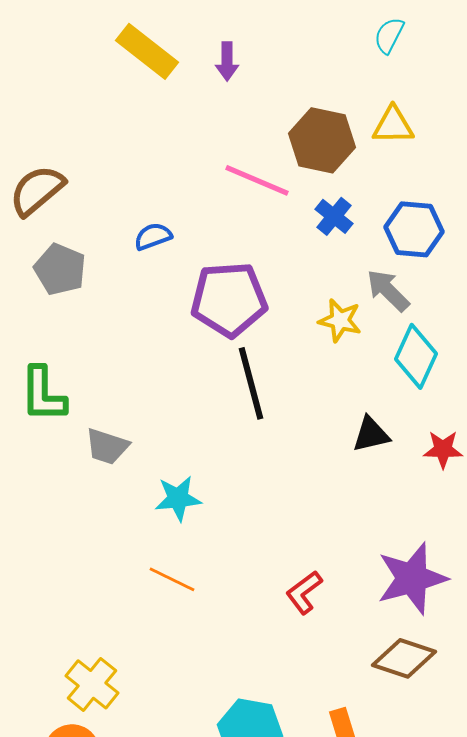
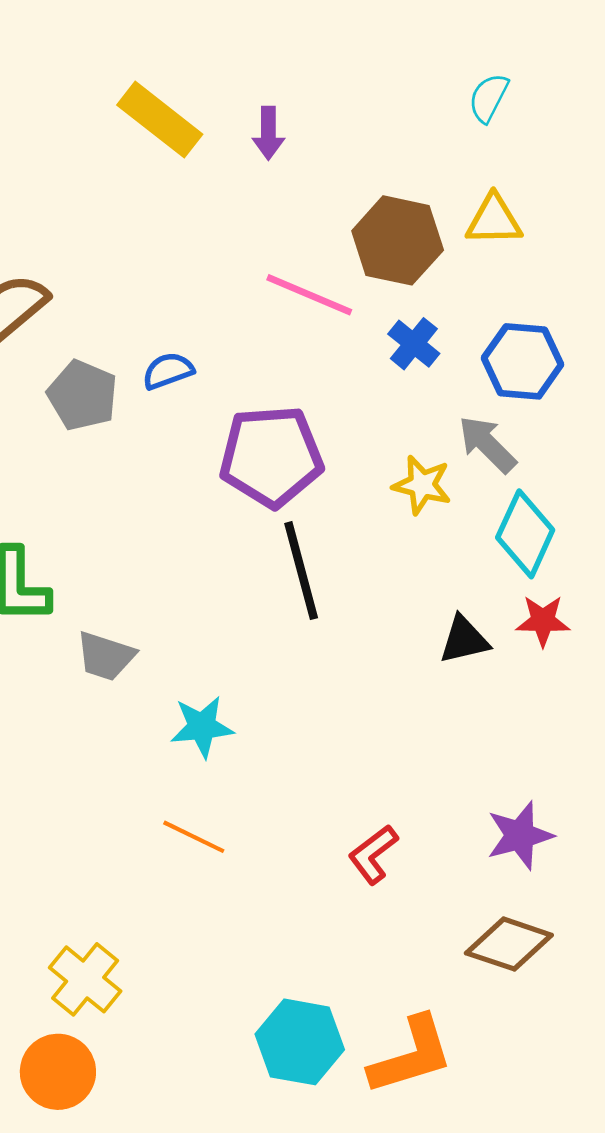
gray pentagon: (60, 269) -> (82, 395), moved
red star: (443, 449) -> (543, 621), moved
purple star: (412, 578) -> (520, 835), size x0.7

